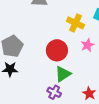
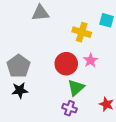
pink star: (88, 45) -> (90, 60), moved

